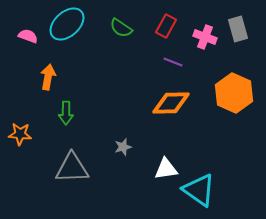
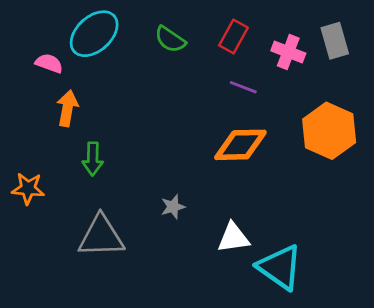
pink semicircle: (28, 36) -> (49, 63), moved

